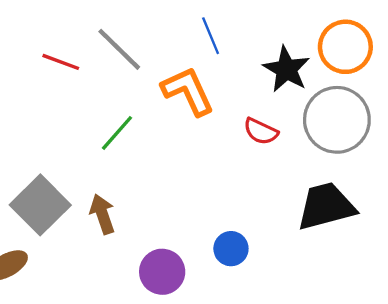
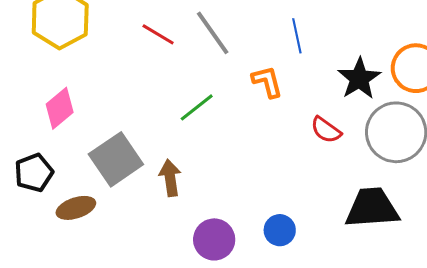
orange L-shape: (188, 91) -> (267, 82), size x0.7

